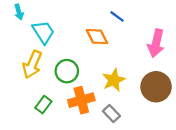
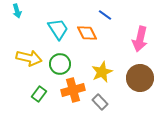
cyan trapezoid: (43, 32) -> (58, 29), moved
yellow arrow: (32, 64) -> (29, 58), turned -100

